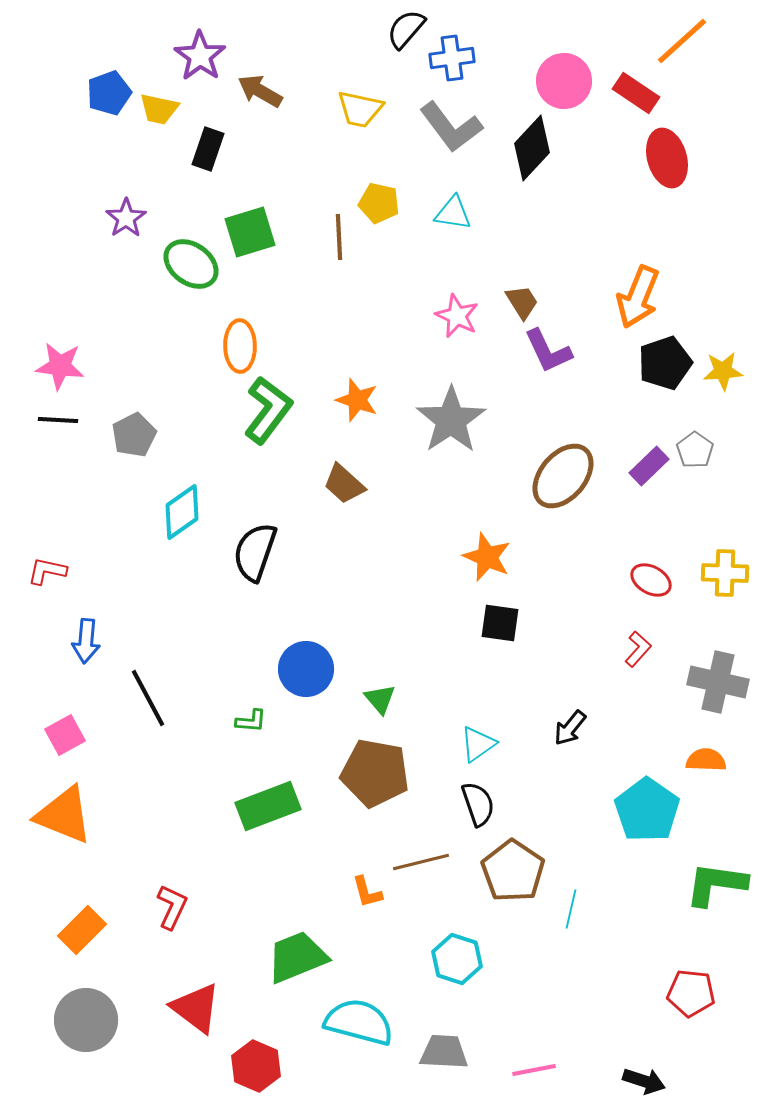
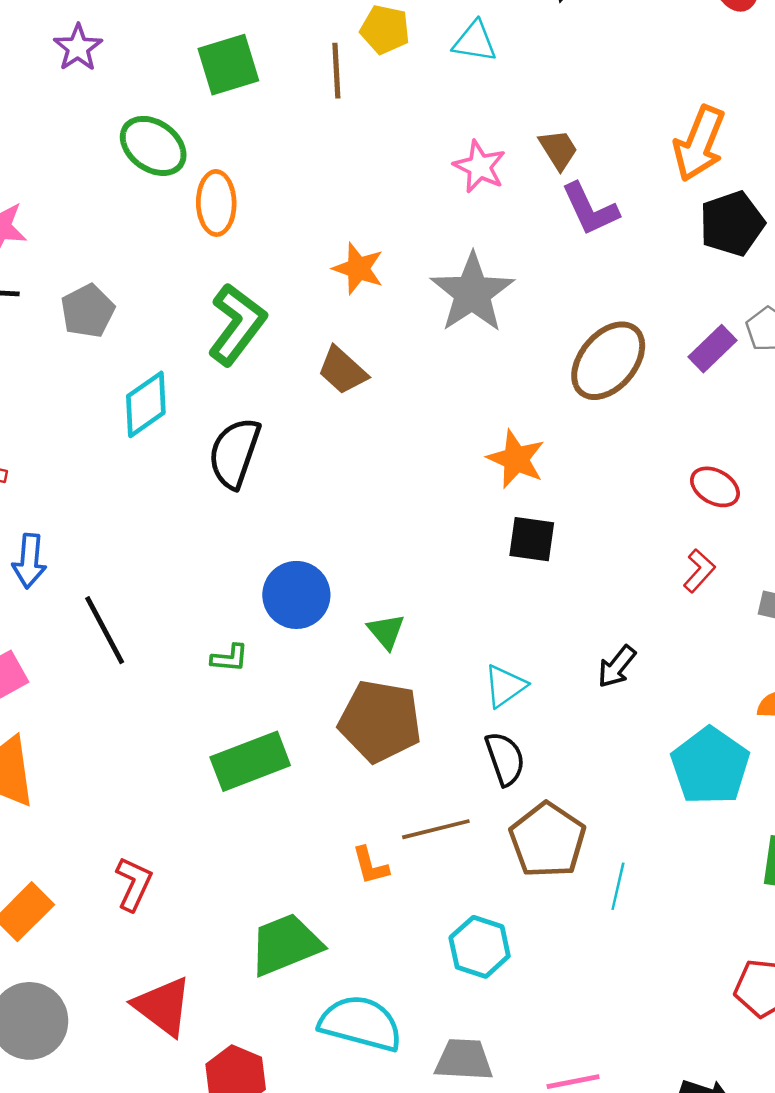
green ellipse: (191, 264) -> (153, 146), moved
green L-shape: (268, 410) -> (237, 324), moved

